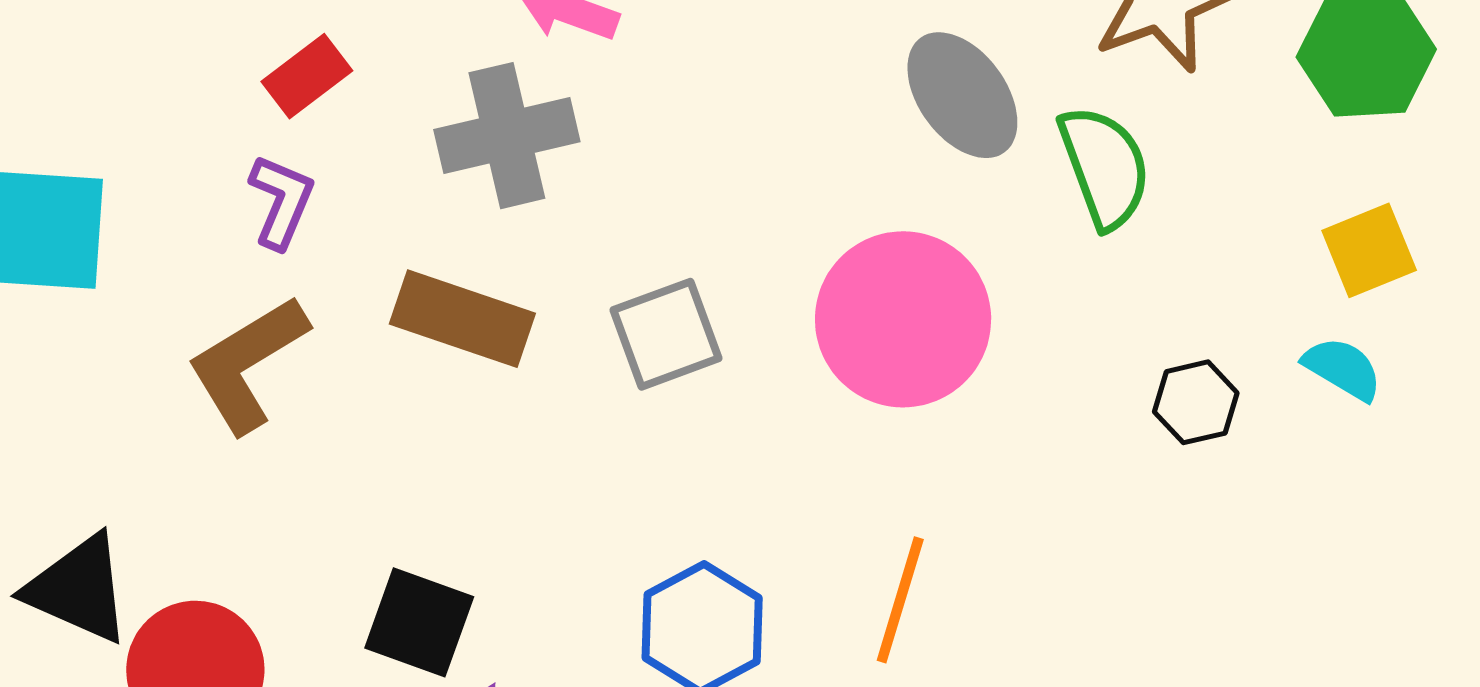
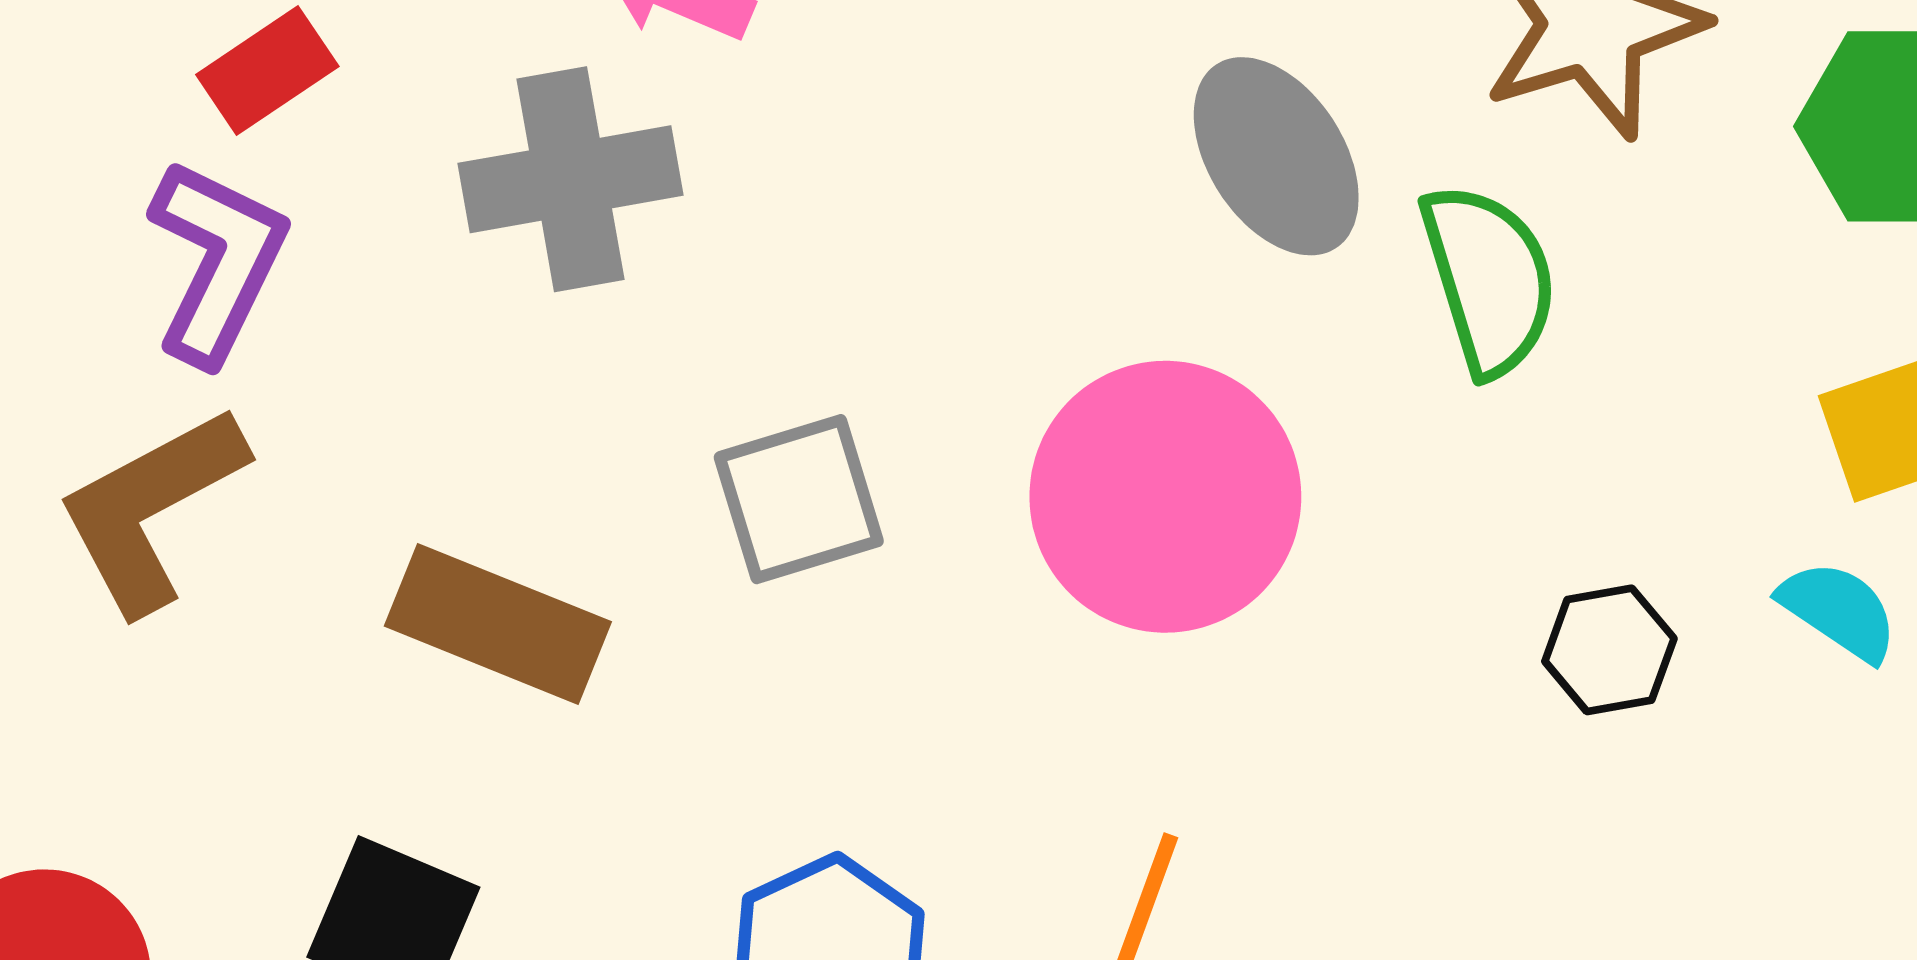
purple L-shape: (281, 201) -> (217, 261), size x1.4
brown rectangle: (462, 319) -> (498, 624), moved

